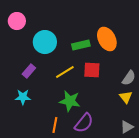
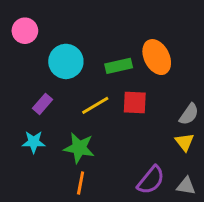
green star: (70, 101) -> (79, 148), moved
purple semicircle: (84, 123) -> (151, 180), moved
gray triangle: (127, 127) -> (186, 186), turned 40

